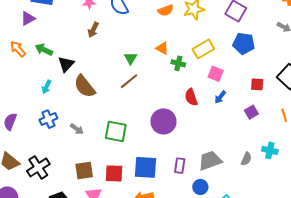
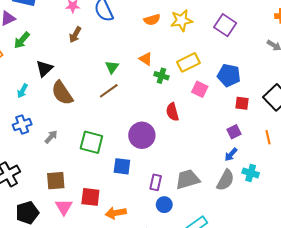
blue pentagon: (244, 43) -> (229, 75), moved
green arrow: (44, 50) -> (22, 40), moved, turned -78
blue arrow: (220, 97) -> (231, 155), moved
gray arrow: (77, 129) -> (51, 137), turned -88
gray semicircle: (246, 159) -> (225, 180), size x1.5
blue square: (145, 167) -> (122, 166), moved, size x0.7
red square: (114, 173) -> (90, 197), moved
blue circle: (200, 187) -> (164, 205), moved

